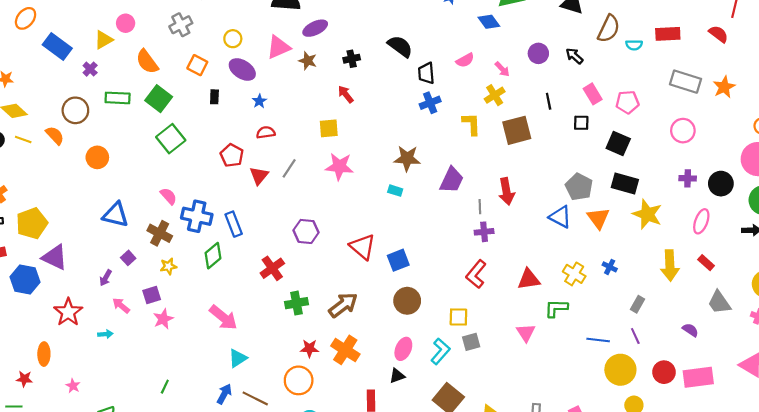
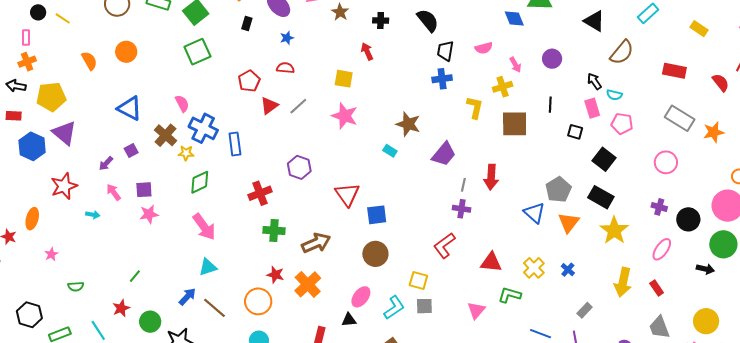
cyan semicircle: (634, 45) -> (614, 95), moved
black arrow: (574, 56) -> (594, 81), moved
orange semicircle: (55, 135) -> (89, 61), moved
green diamond: (213, 256) -> (200, 182), moved
yellow star: (168, 266) -> (186, 153), moved

